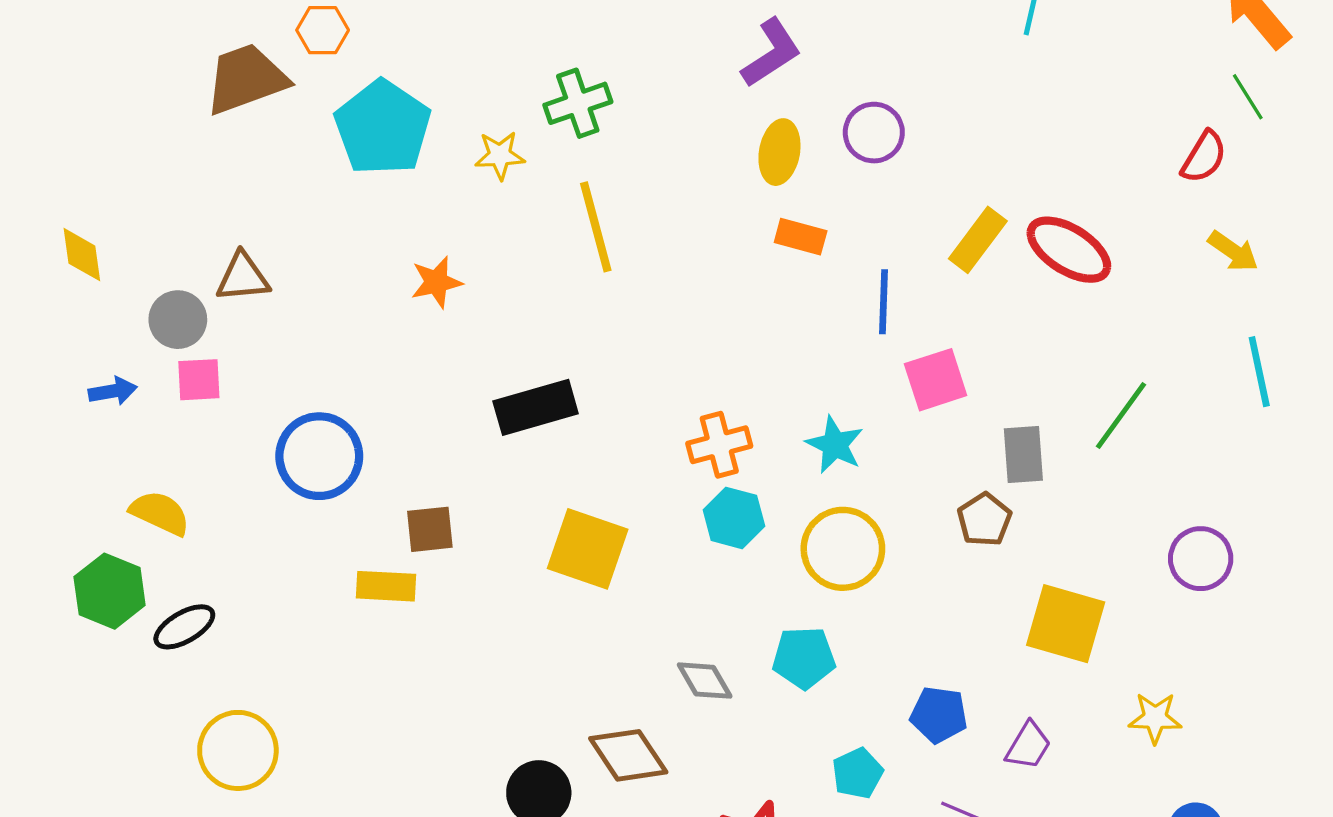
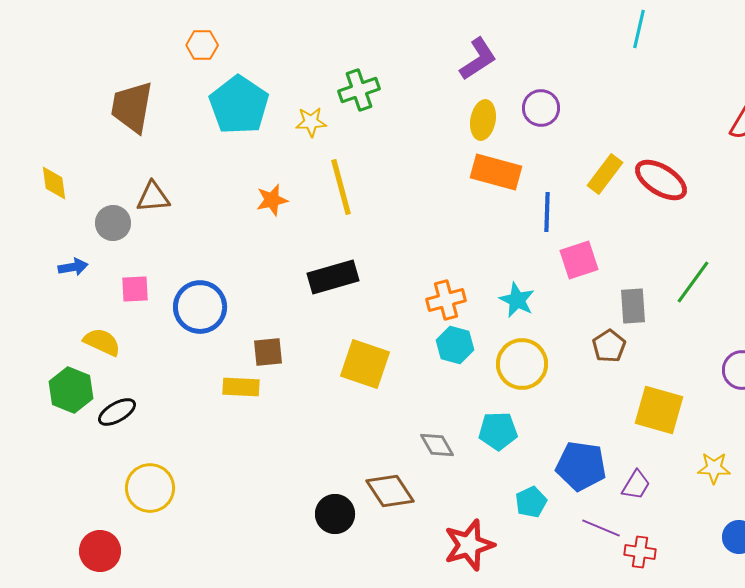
brown trapezoid: (246, 79) -> (132, 107), moved, turned -60
yellow line: (596, 227) -> (341, 187), moved
orange rectangle: (801, 237) -> (496, 172), size x1.6
pink square: (199, 380) -> (135, 289), moved
blue pentagon: (939, 715) -> (581, 466), size x1.4

